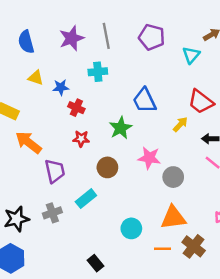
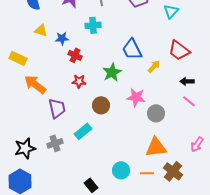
yellow arrow: (180, 124) -> (154, 66), moved
cyan circle: (131, 228) -> (121, 170), moved

